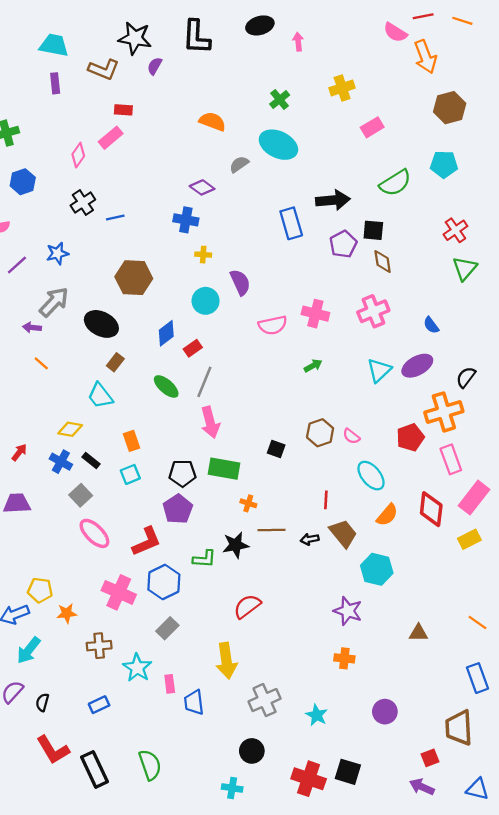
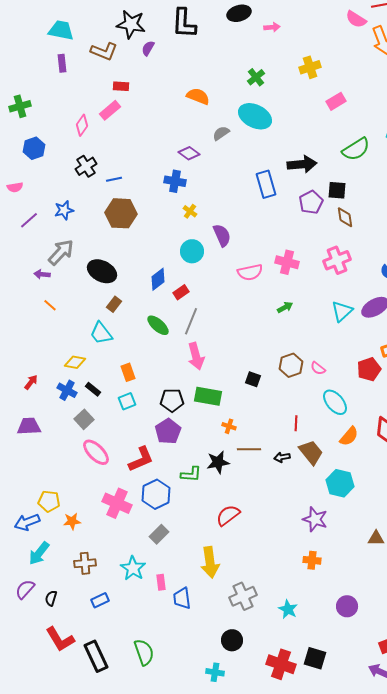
pink arrow: (298, 42) -> (272, 27), turned 91
yellow cross: (203, 255) -> (190, 211), turned 32
brown hexagon: (134, 278) -> (121, 213), moved
brown cross: (99, 646) -> (85, 563), moved

